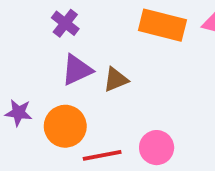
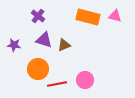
purple triangle: (77, 70) -> (44, 40), turned 42
purple star: (19, 113) -> (14, 45), moved

